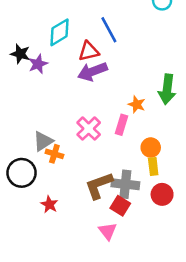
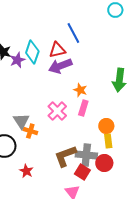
cyan diamond: (60, 32) -> (32, 52), moved, turned -40
orange star: (137, 104) -> (80, 90), moved
gray triangle: (43, 141) -> (21, 121), turned -30
red circle: (162, 194) -> (104, 163), moved

